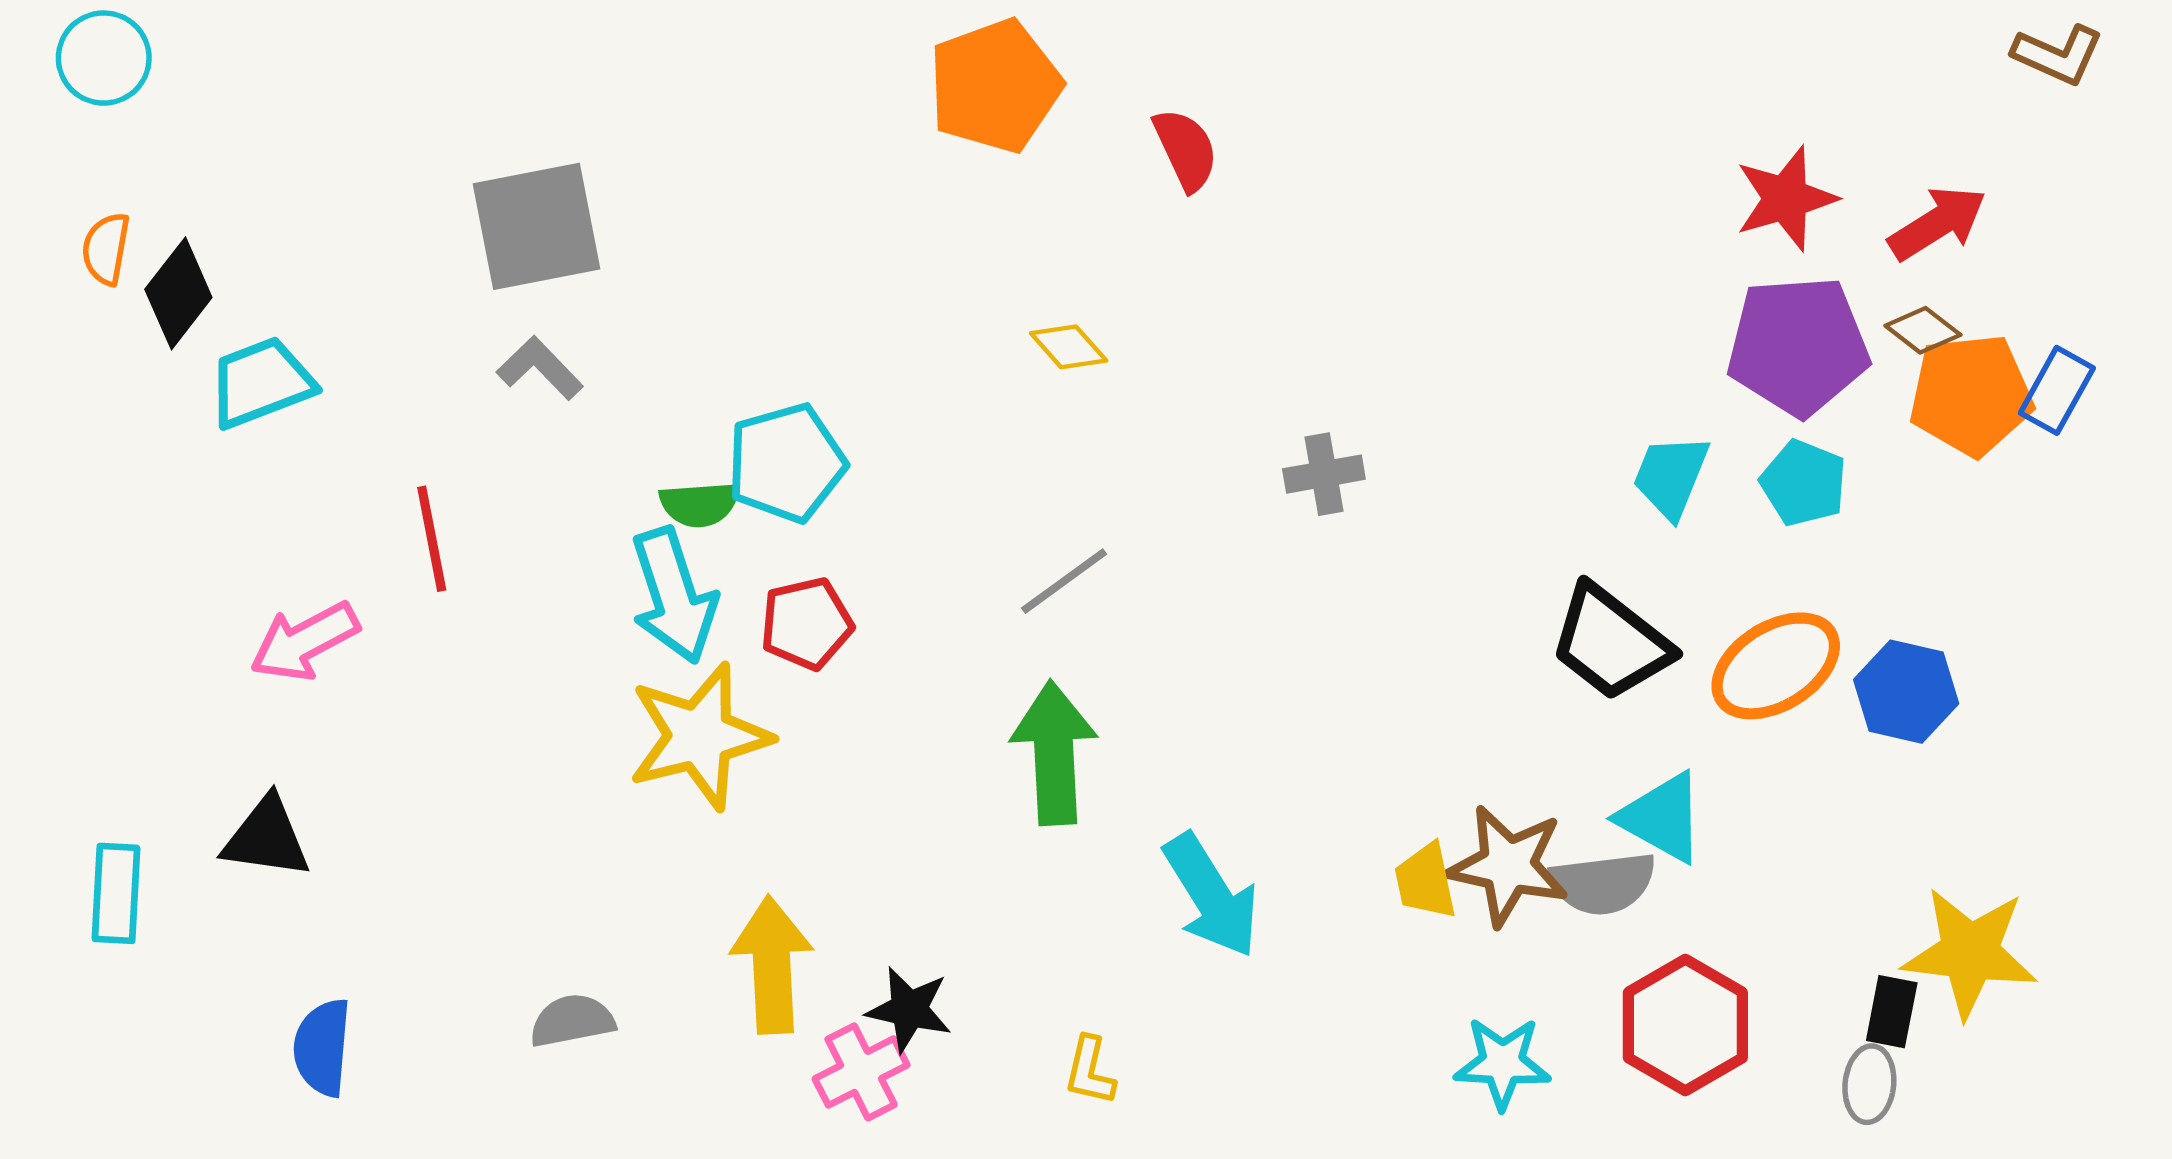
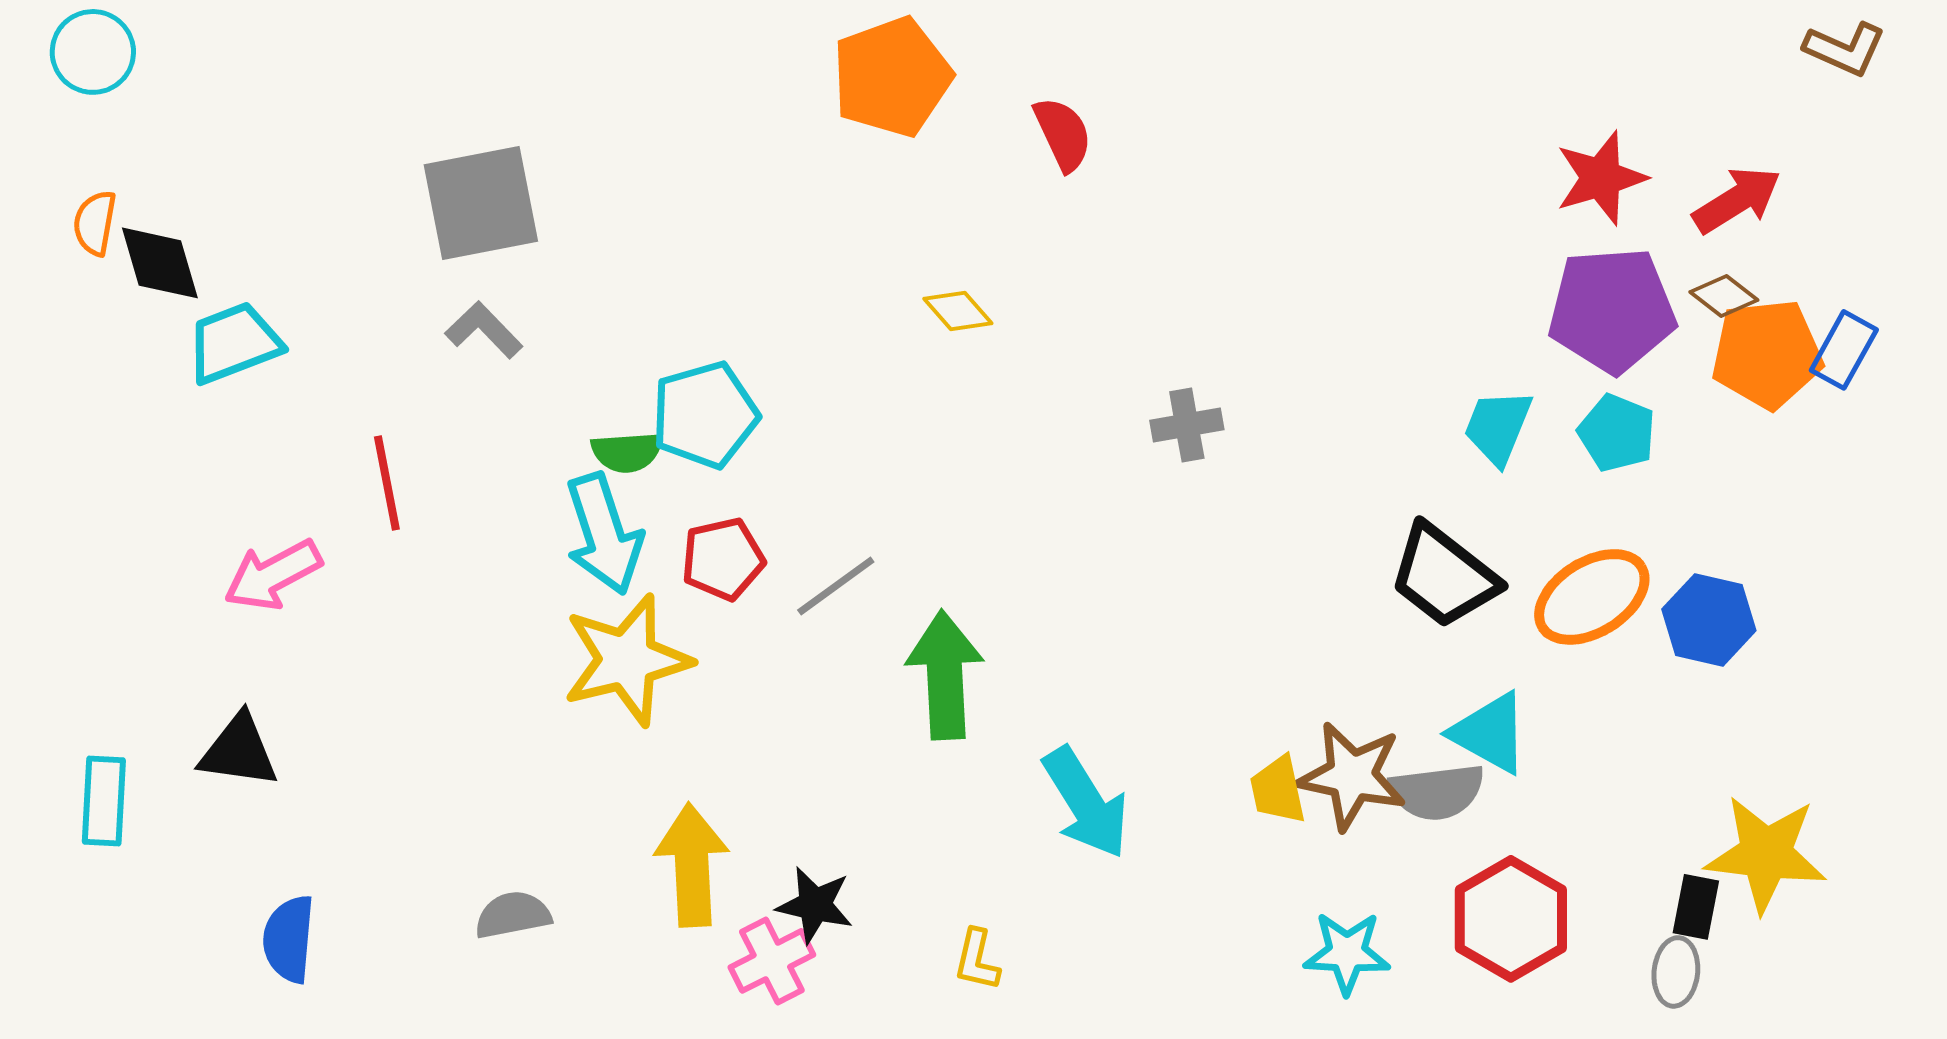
black diamond: (178, 293) -> (160, 263), turned -54
gray line: (1064, 581) -> (836, 586), moved

